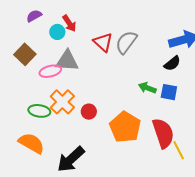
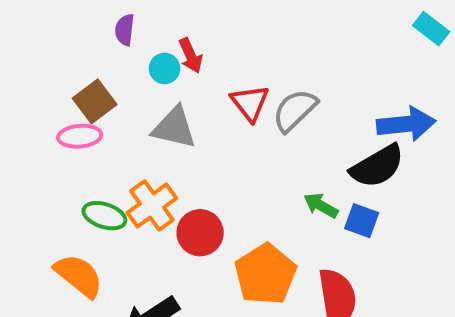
purple semicircle: (34, 16) -> (125, 30), turned -63
black semicircle: (172, 63) -> (377, 166), size x1.6
pink ellipse: (50, 71) -> (80, 136), moved
red circle: (89, 112) -> (200, 233), size x1.5

